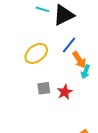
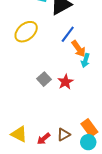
yellow ellipse: (36, 53) -> (26, 32), moved
gray square: (44, 88) -> (44, 79), turned -32

